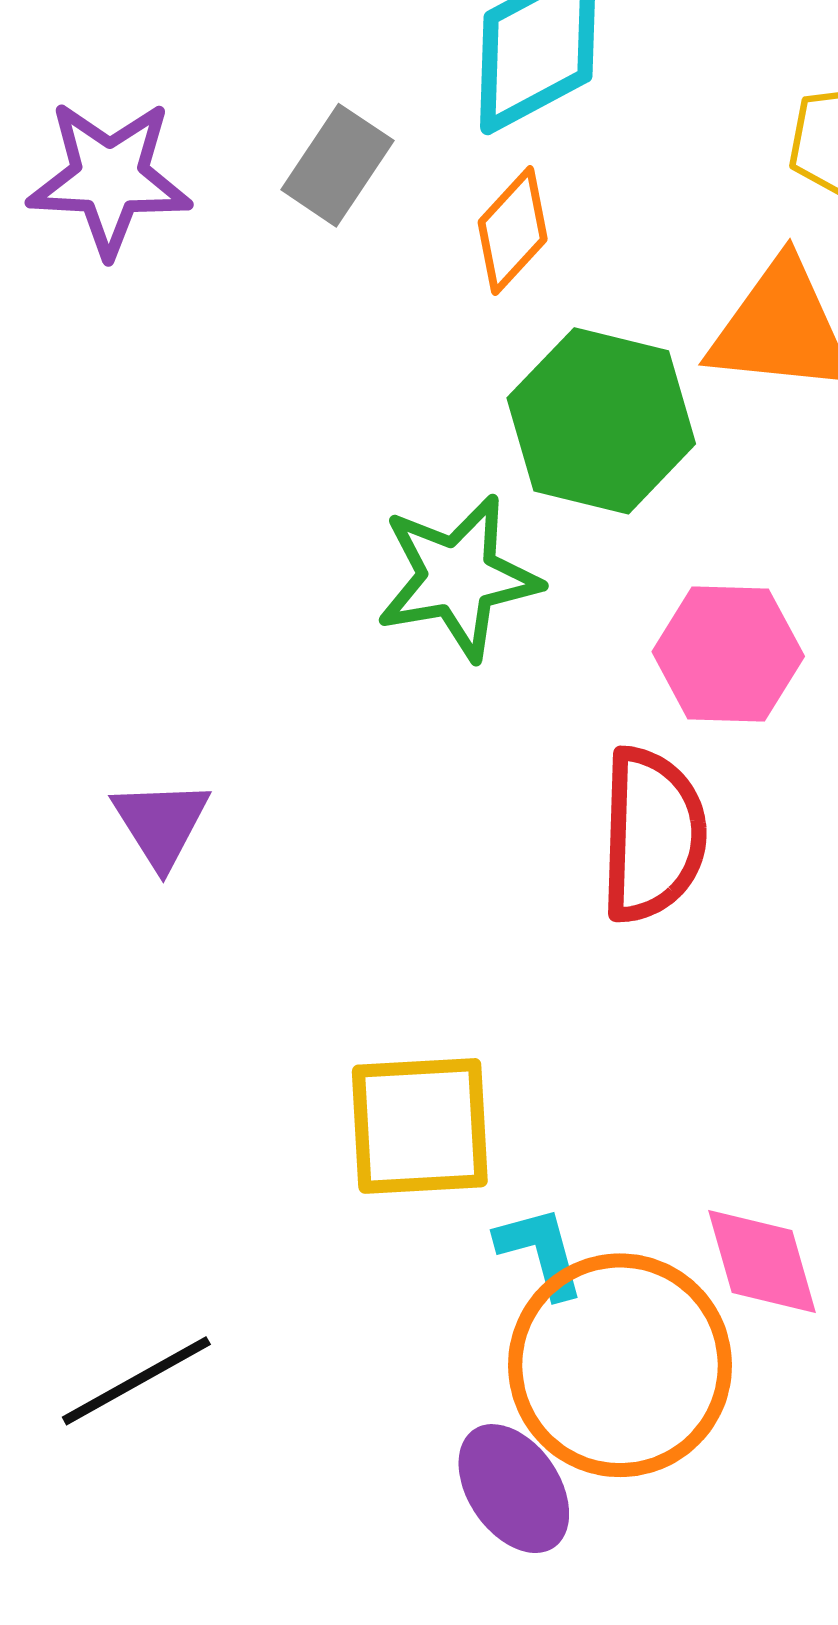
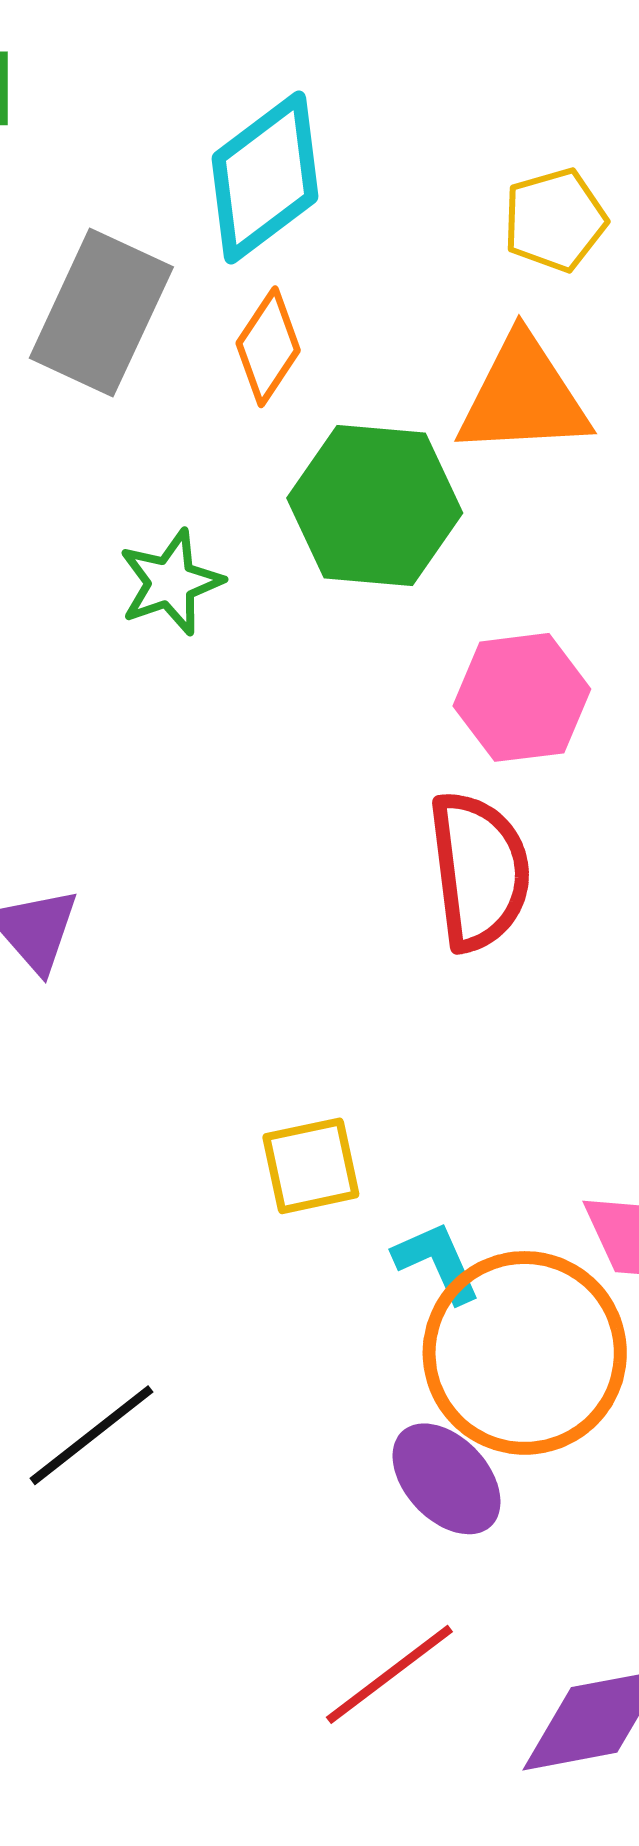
gray rectangle: (337, 165) -> (101, 313), size x1.5
green star: (458, 577) -> (171, 582), moved, size x0.7
yellow square: (420, 1126) -> (311, 1166), size x0.7

